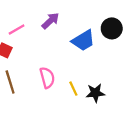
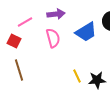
purple arrow: (51, 21) -> (56, 14), turned 36
pink semicircle: (47, 78) -> (53, 38), moved

